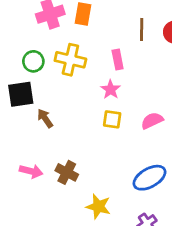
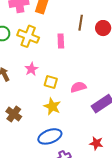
pink star: (111, 89) -> (31, 69), moved
blue ellipse: (150, 178) -> (50, 136), moved
yellow star: (98, 207) -> (52, 106), moved

